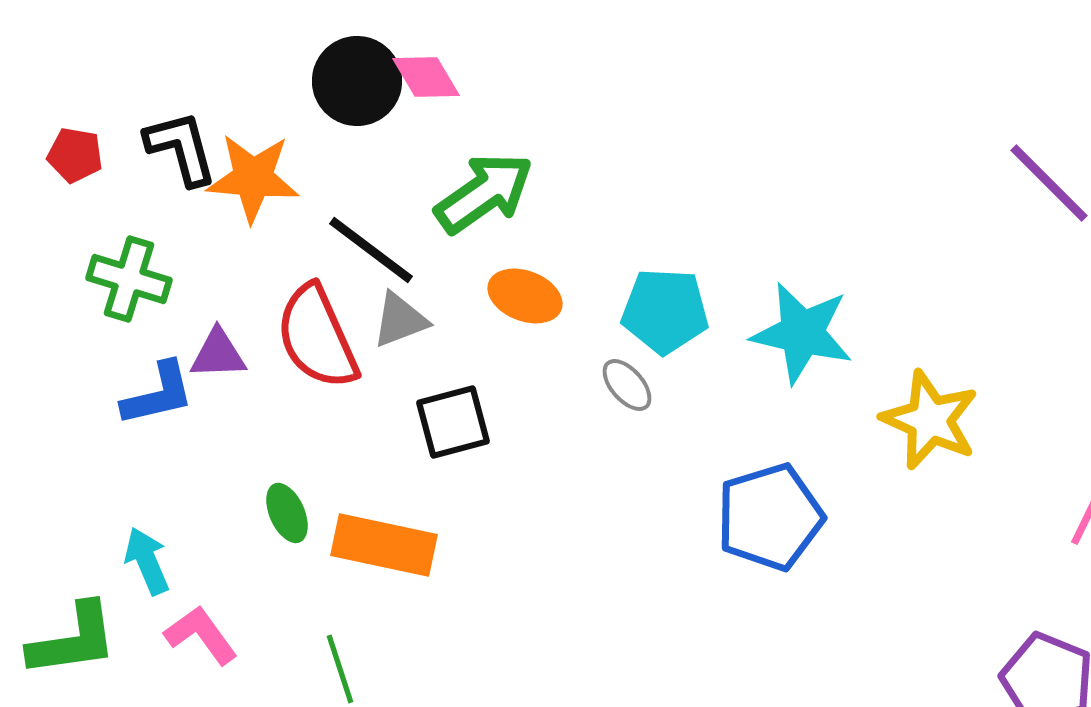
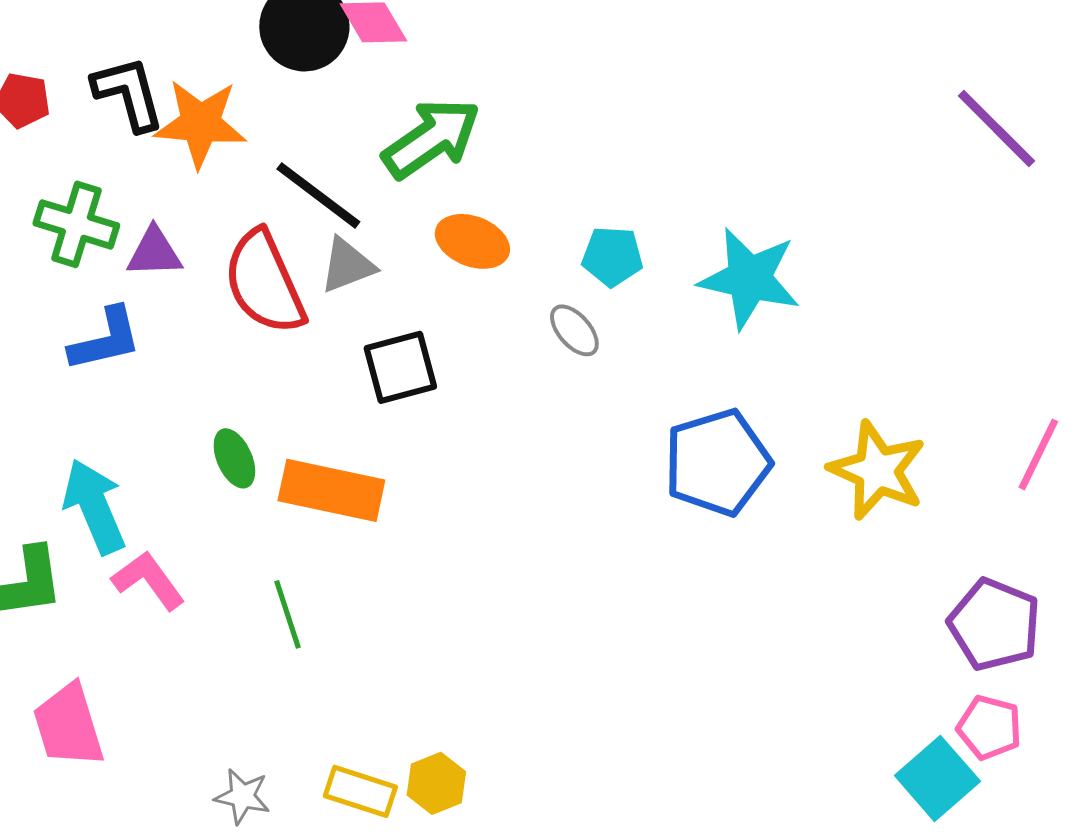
cyan pentagon: (665, 311) -> (612, 256), size x0.7
purple triangle: (218, 354) -> (154, 252), moved
yellow star: (930, 420) -> (877, 470), moved
cyan arrow: (147, 561) -> (94, 506), size x1.4

